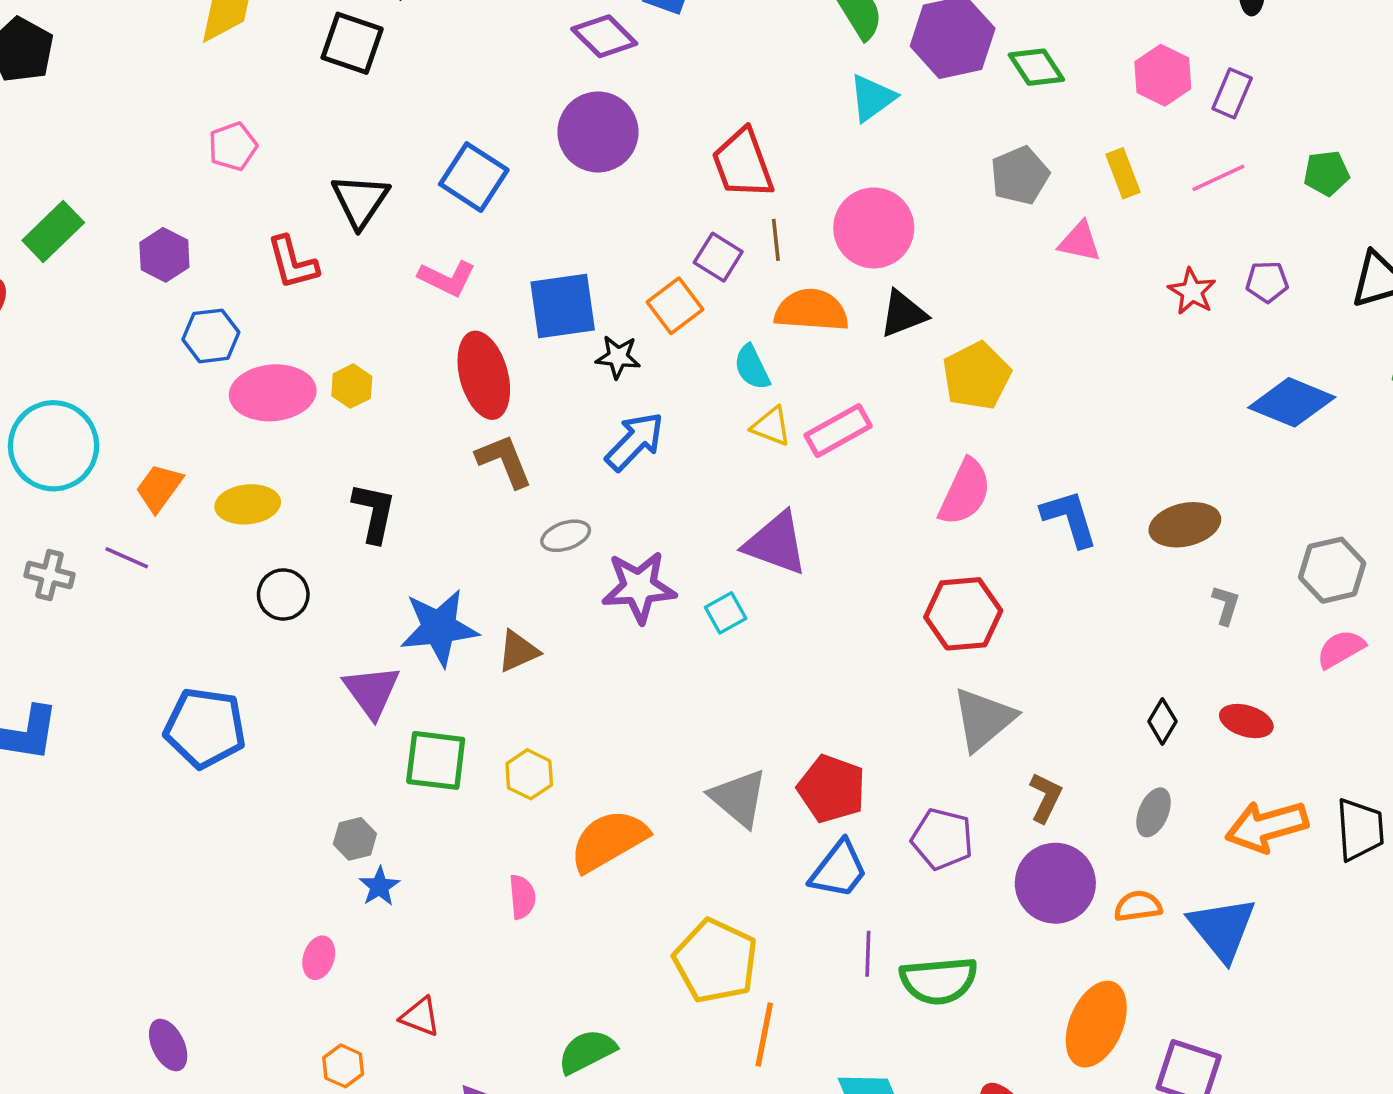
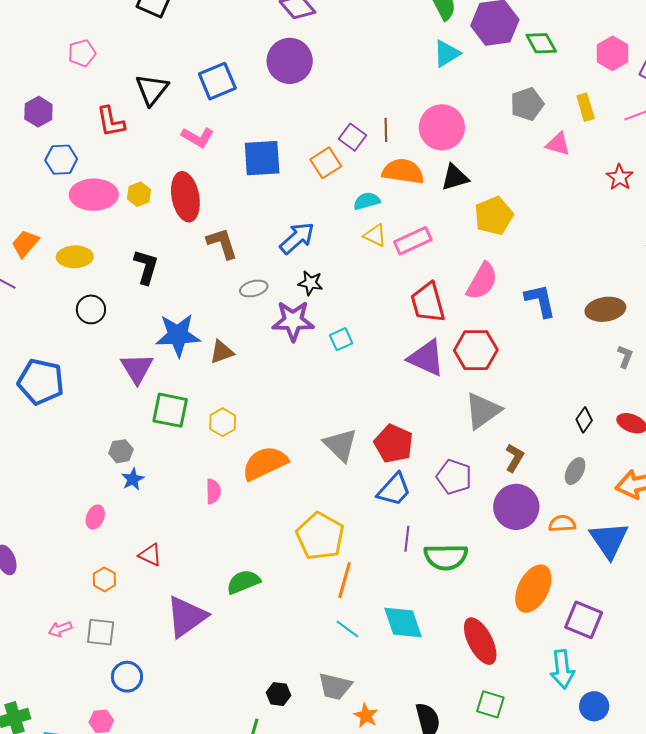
red trapezoid: (743, 164) -> (428, 303), moved
blue square: (474, 177) -> (217, 81), turned 30
black star: (618, 357) -> (310, 283), moved
cyan semicircle: (752, 367) -> (367, 201), turned 96
red ellipse: (484, 375) -> (185, 197), moved
purple triangle: (776, 543) -> (426, 358), moved

